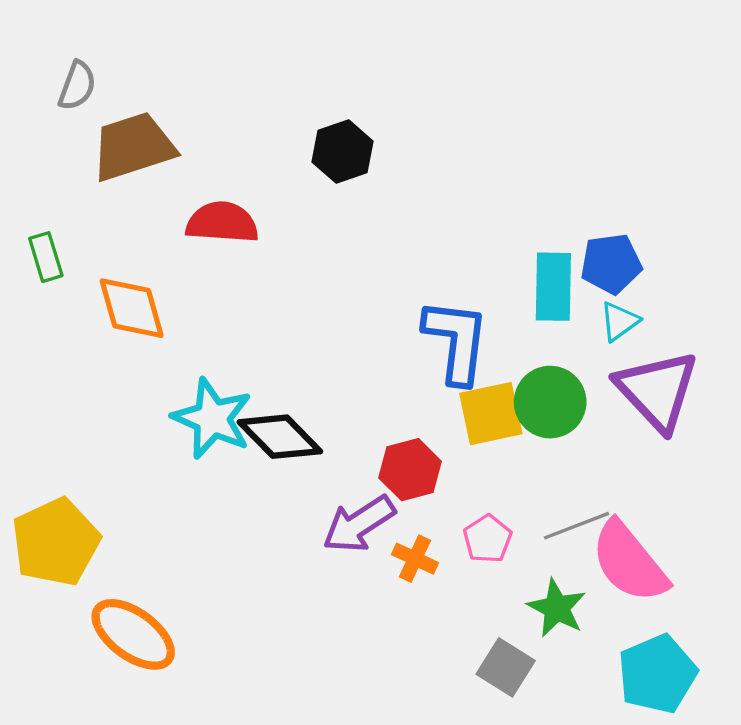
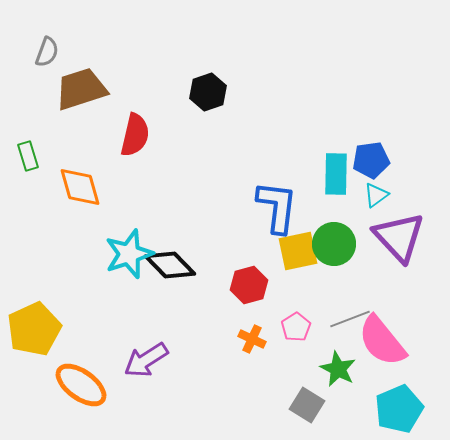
red semicircle: (222, 222) -> (135, 135), turned 99
cyan star: (212, 419) -> (129, 254), turned 30
purple arrow: (359, 524) -> (146, 360), moved

